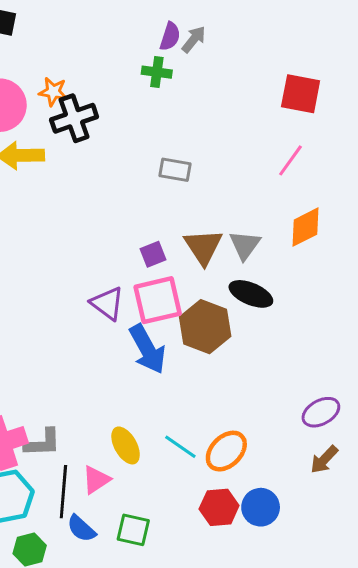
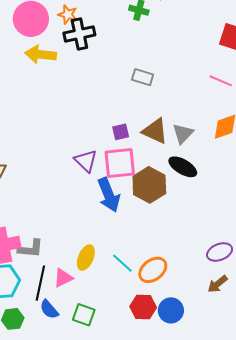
pink line: (290, 160) -> (221, 81), turned 70
brown triangle: (203, 247) -> (155, 131), turned -40
yellow ellipse: (126, 445) -> (86, 258), turned 45

